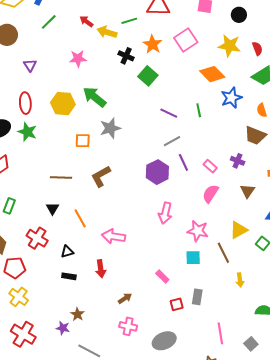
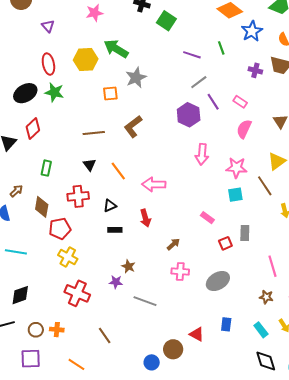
purple cross: (238, 161) -> (255, 70), moved
red cross: (37, 238) -> (78, 196), turned -30

